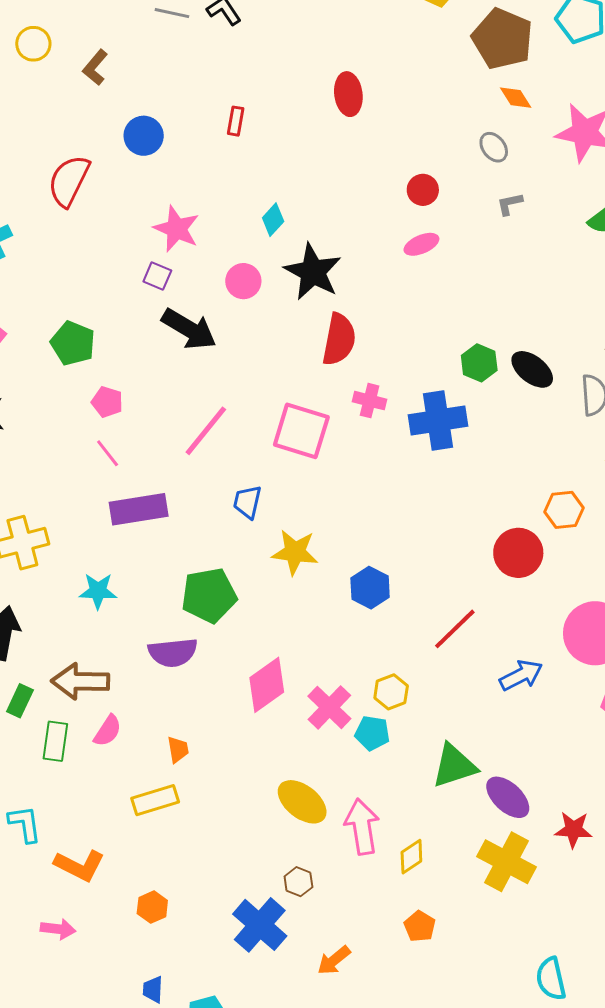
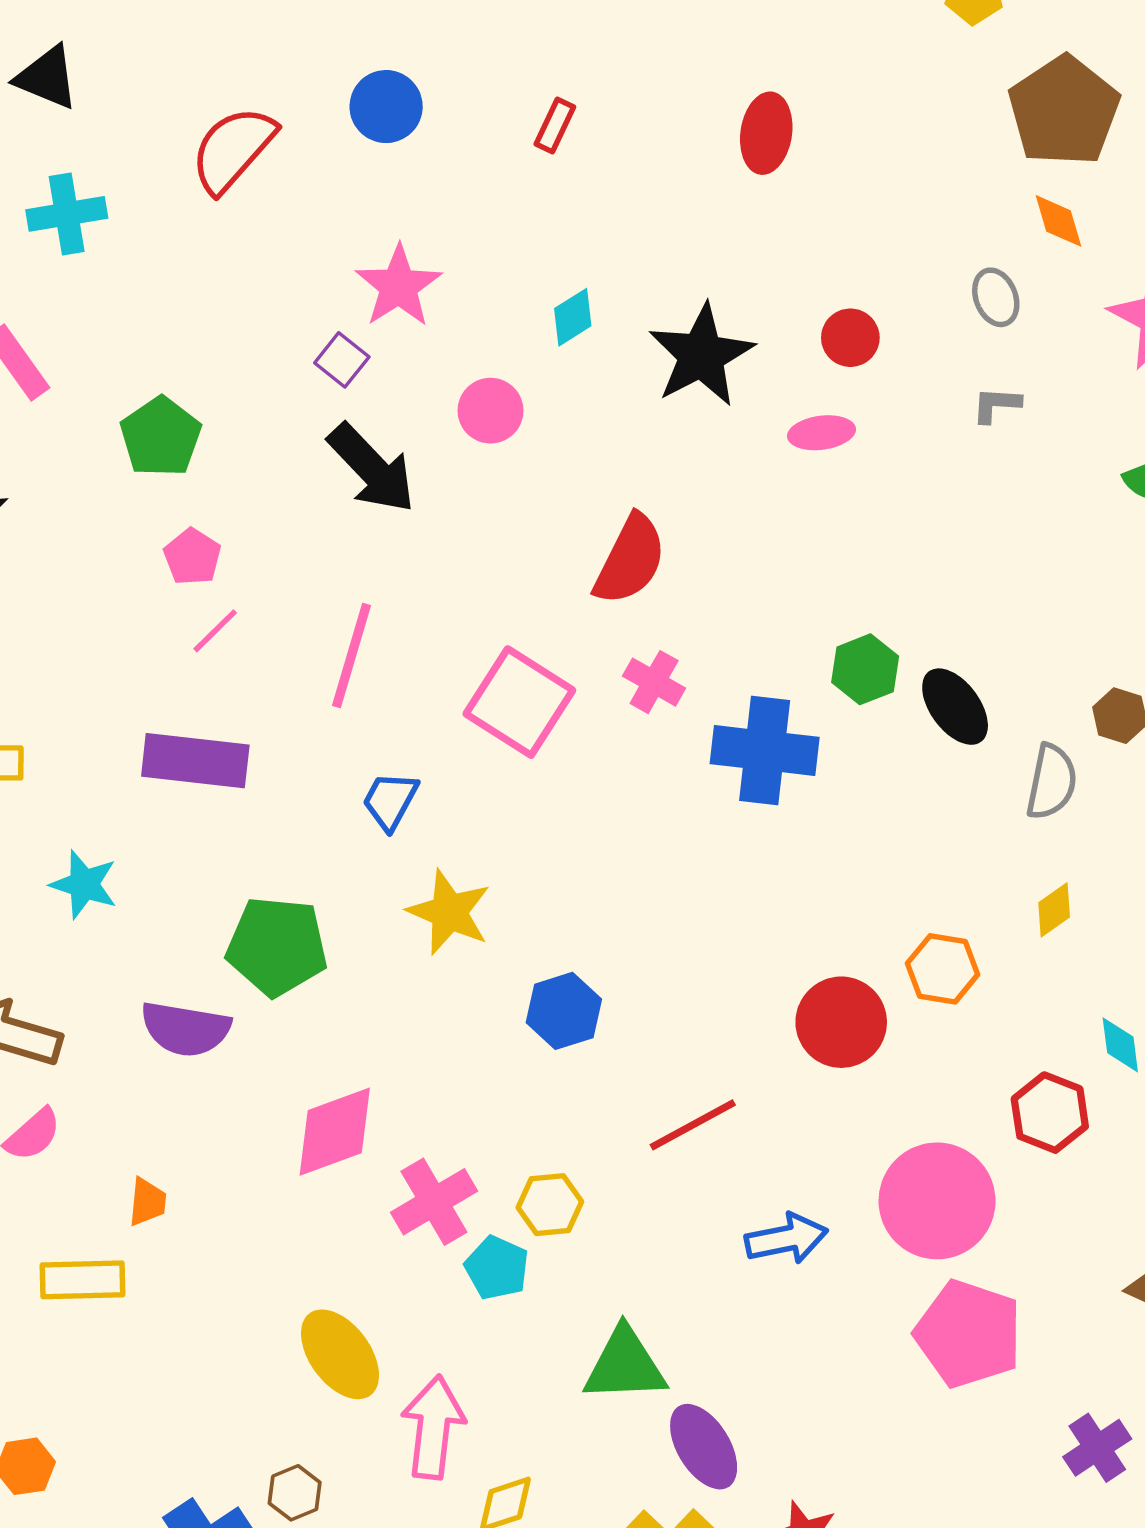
black star: (313, 272) -> (701, 355), moved
pink line: (206, 431) -> (352, 655), turned -38
pink line: (108, 453) -> (215, 631), moved, turned 68

